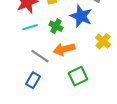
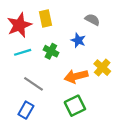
blue star: (81, 16) -> (78, 40), size x0.6
orange arrow: (64, 49) -> (76, 76), moved

